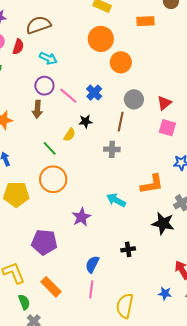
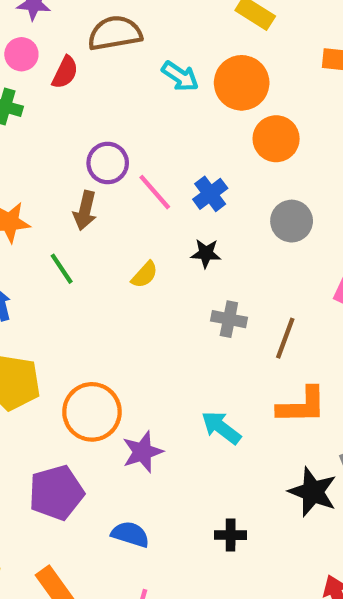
cyan arrow: (48, 58) -> (180, 76), moved
black star: (86, 121) -> (206, 253), moved
brown line: (121, 122) -> (285, 338), moved
green line: (50, 148) -> (62, 269), moved
orange circle: (53, 179) -> (92, 412), moved
purple pentagon: (44, 242) -> (56, 493), turned -30
blue semicircle: (92, 264) -> (130, 534), moved, turned 72

